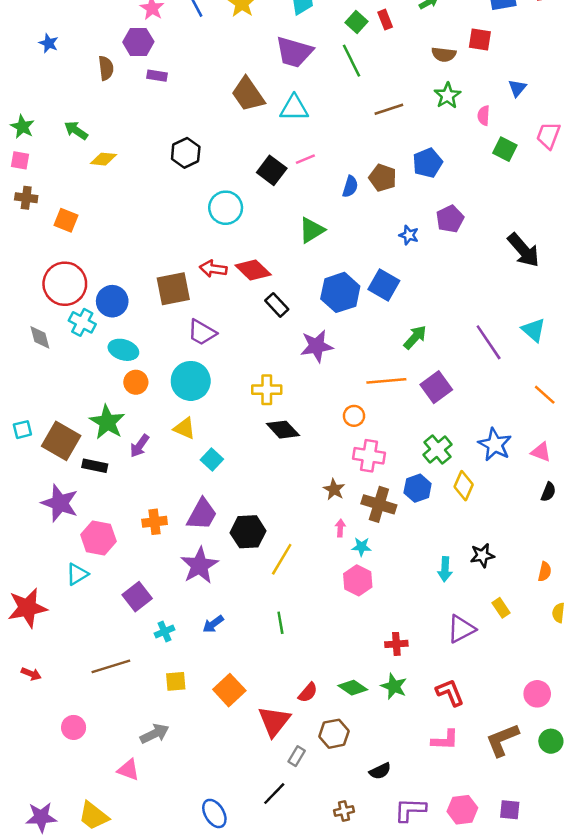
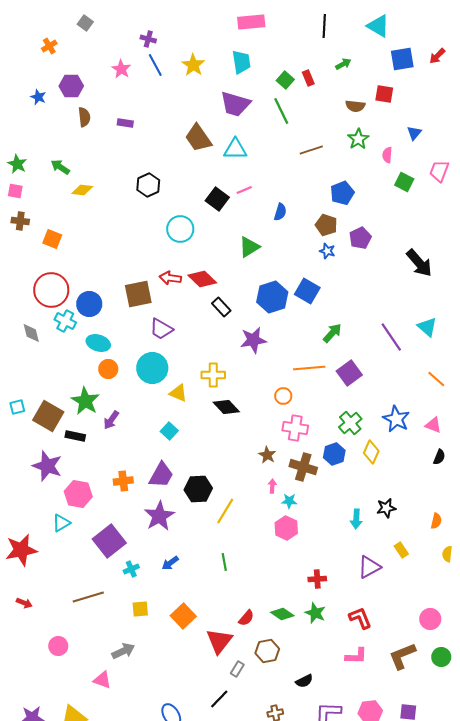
purple hexagon: (138, 42) -> (71, 86), moved
brown pentagon: (383, 178) -> (326, 225), moved
yellow triangle: (184, 428) -> (178, 393), moved
purple square: (137, 597) -> (109, 541), size x1.4

